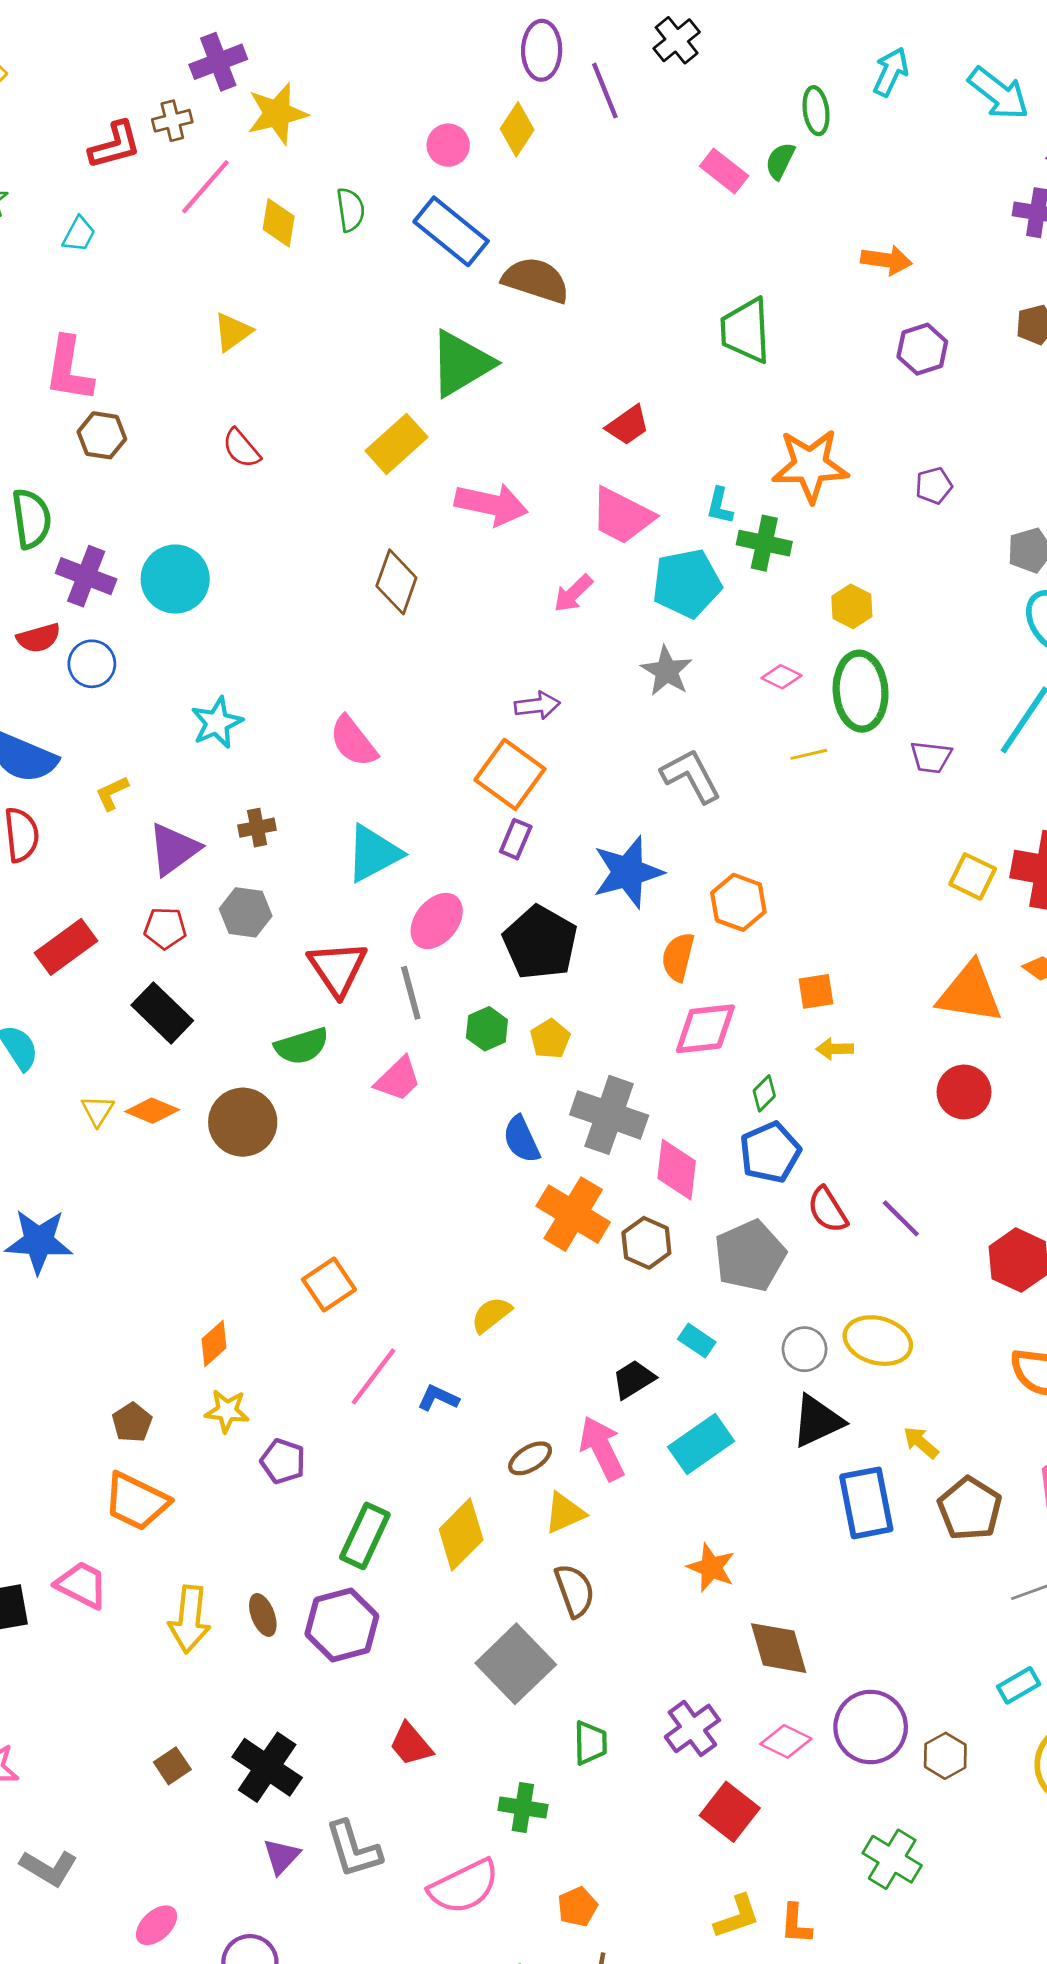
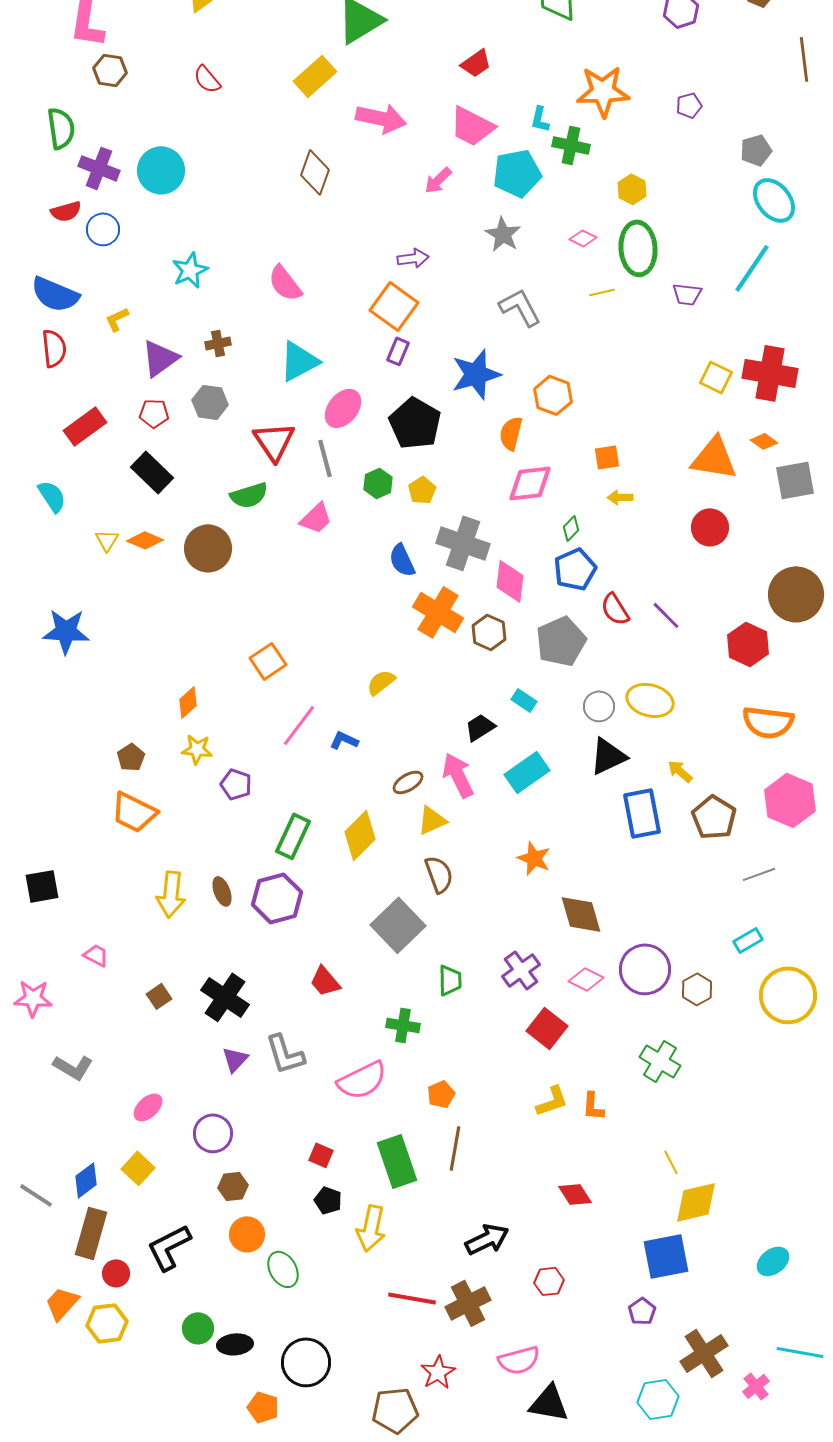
pink trapezoid: (82, 1585) -> (96, 955), moved, size x0.7

